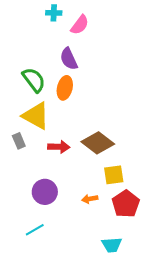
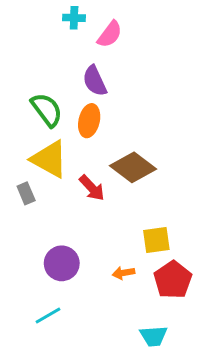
brown diamond: (98, 143) -> (133, 167), moved
red arrow: (59, 147) -> (92, 188), moved, turned 45

